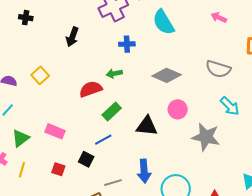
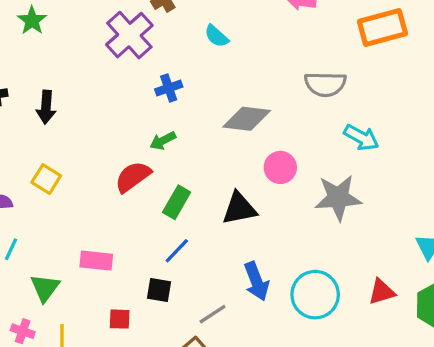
cyan semicircle: (164, 22) -> (216, 36), size x0.6
black arrow: (72, 37) -> (46, 107), moved

